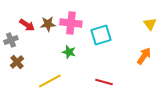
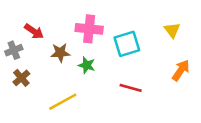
brown star: (48, 24) -> (60, 53), moved
yellow triangle: (150, 24) -> (172, 30), moved
red line: (104, 82) -> (131, 88), moved

